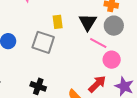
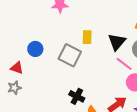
black cross: (38, 86) -> (77, 96), moved

